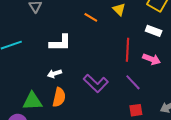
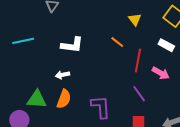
orange line: (91, 17) -> (117, 42), moved
purple L-shape: (96, 83) -> (101, 107), moved, turned -145

